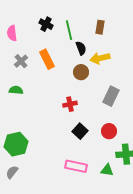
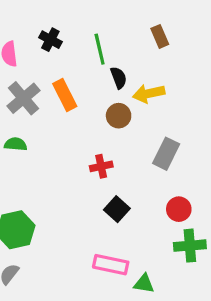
black cross: (46, 24) -> (50, 40), moved
brown rectangle: (100, 27) -> (160, 36), moved, turned -32
gray cross: (21, 61) -> (24, 98), size x1.5
red circle: (109, 131) -> (179, 209), moved
green triangle: (107, 170) -> (144, 284), moved

